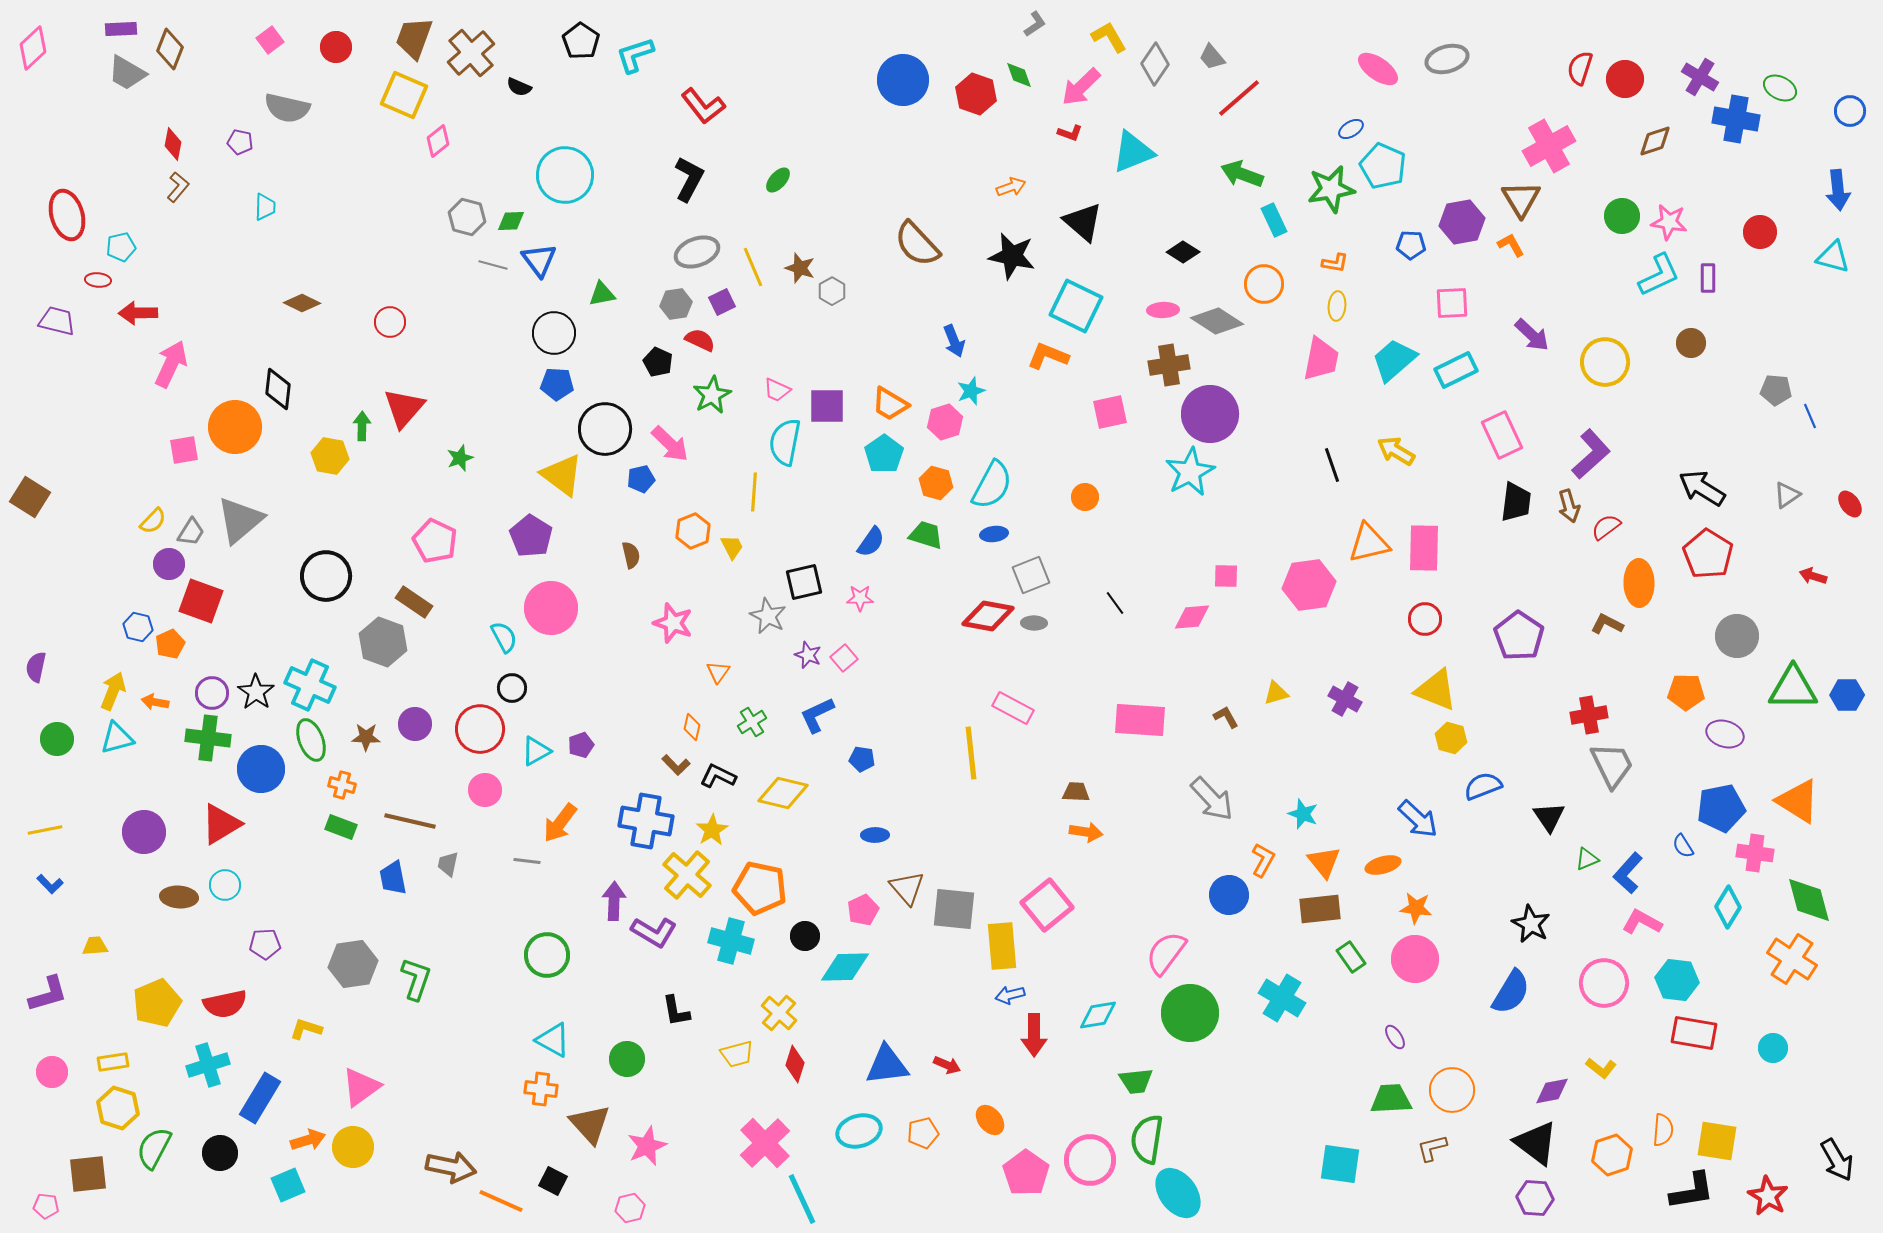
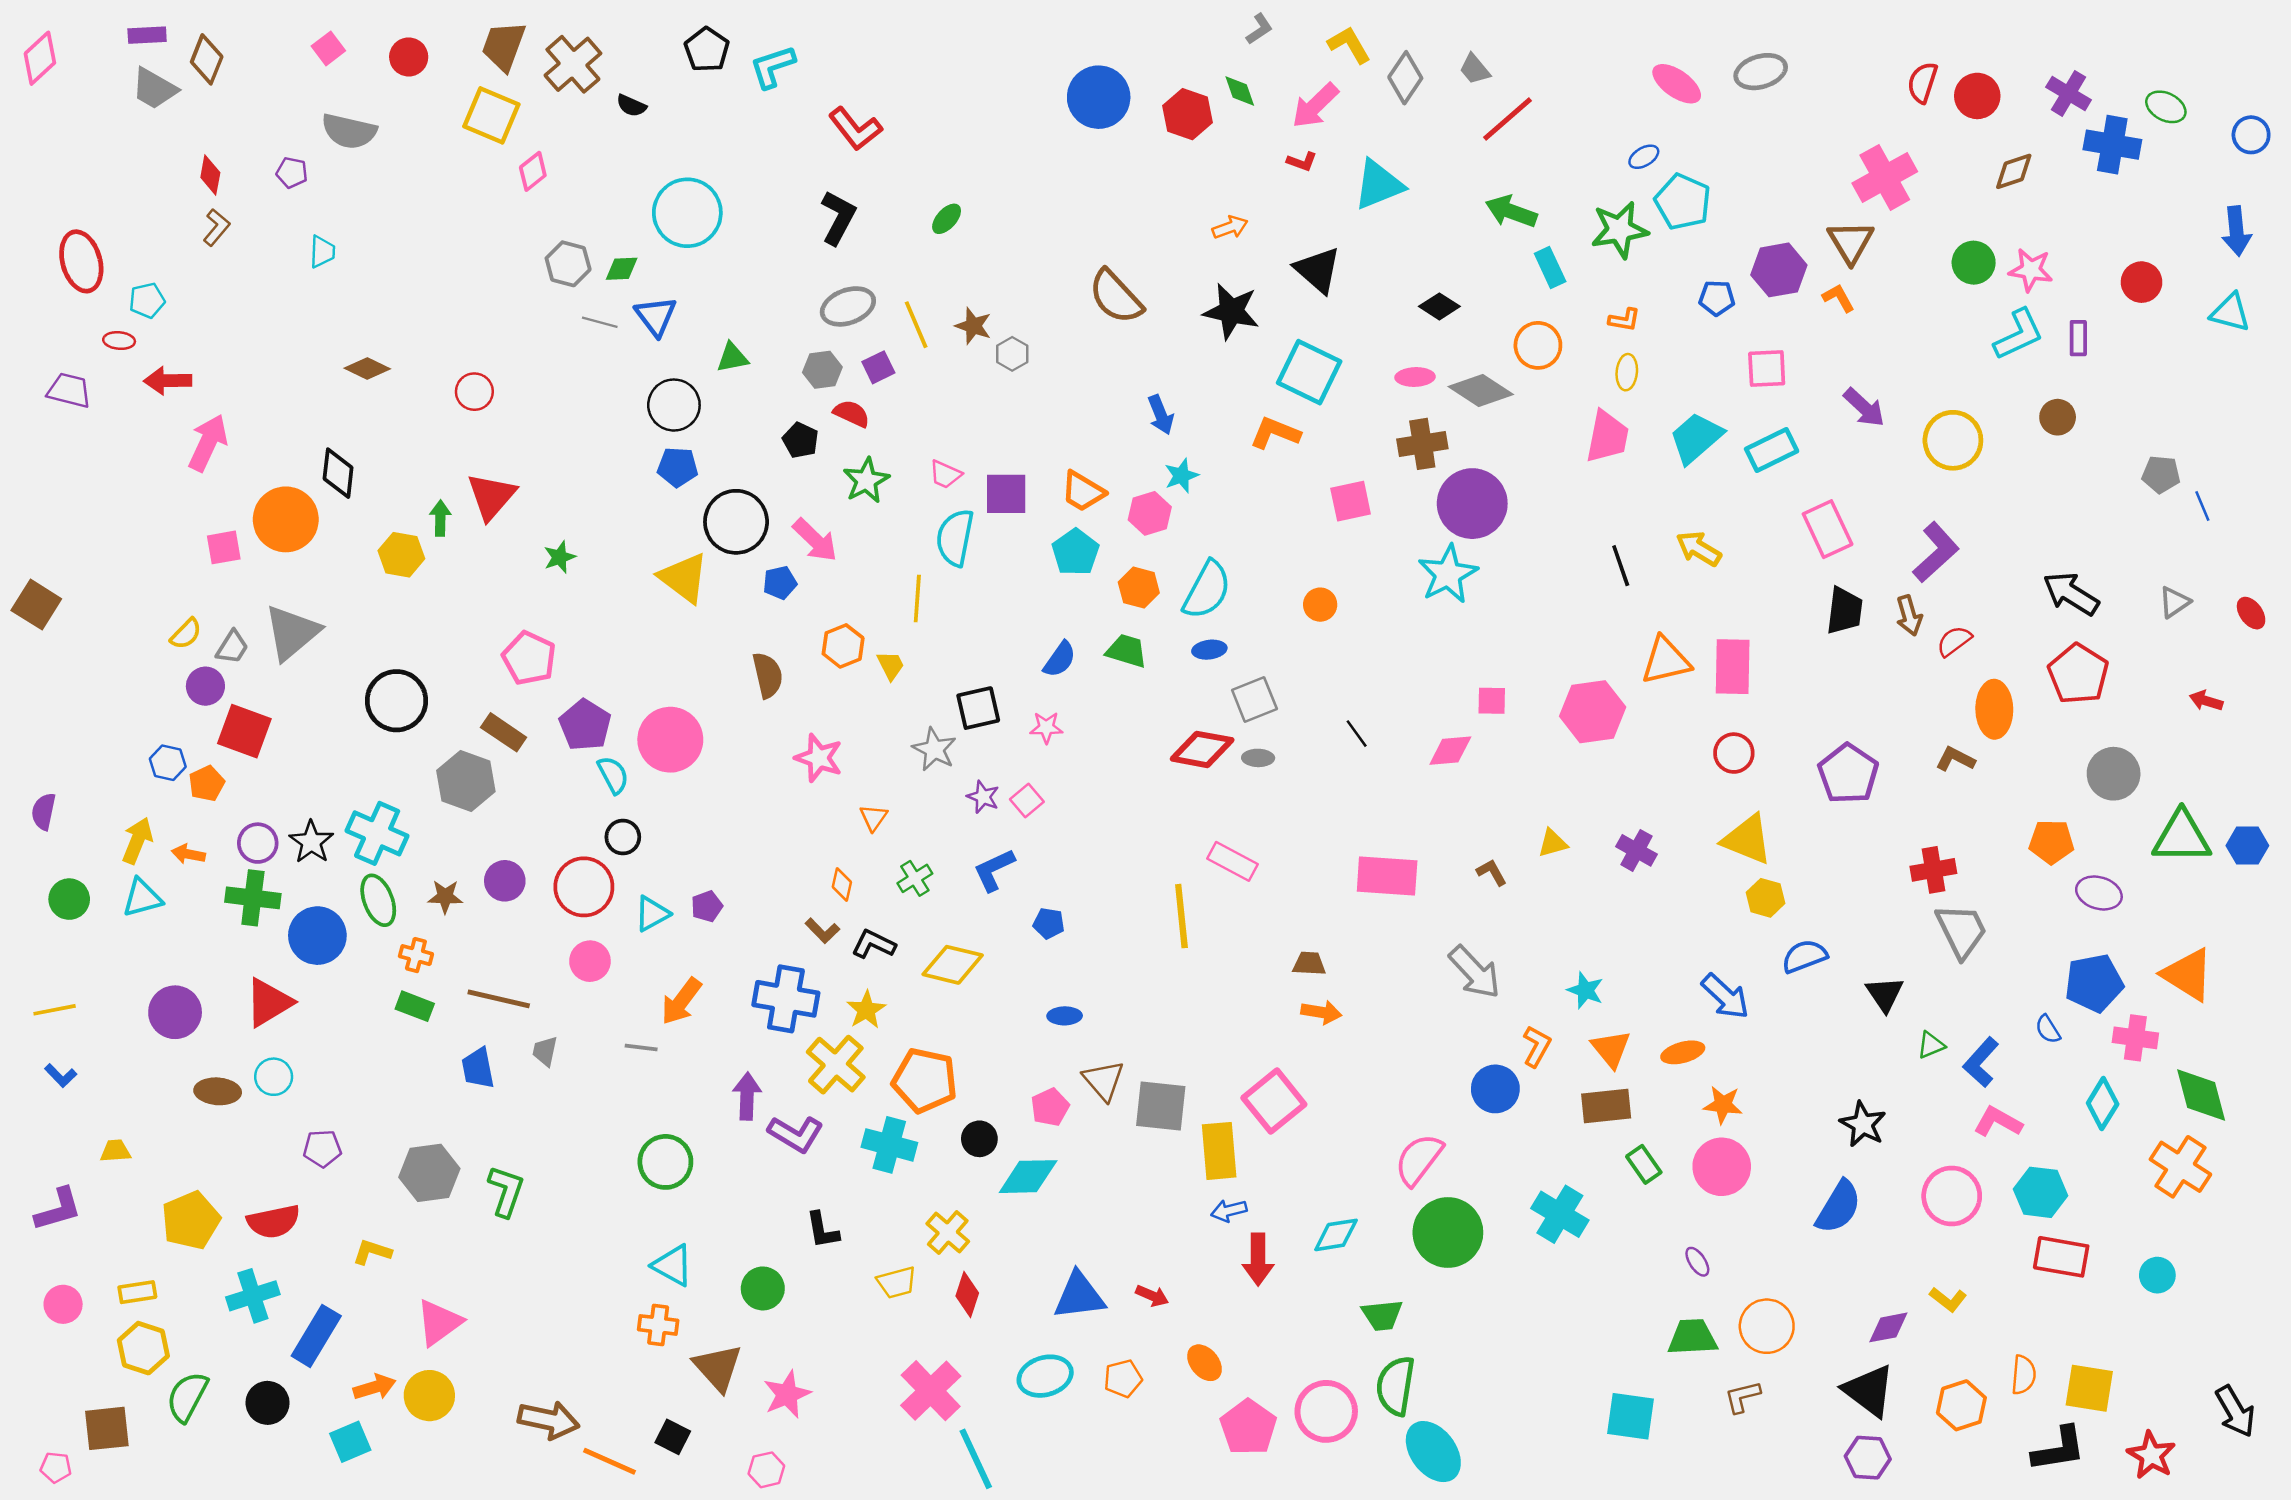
purple pentagon: (531, 536) -> (585, 725), moved
brown semicircle: (631, 555) -> (768, 675), size x1.4

